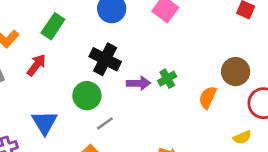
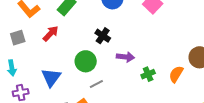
black cross: (105, 59) -> (103, 36), size x0.7
green cross: (167, 79) -> (148, 74), moved

